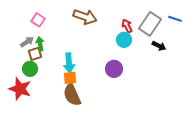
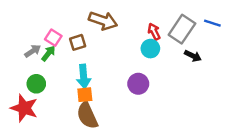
pink square: (38, 20) -> (53, 38), moved
green arrow: (40, 44) -> (48, 53), turned 48
brown square: (35, 54) -> (78, 42), moved

